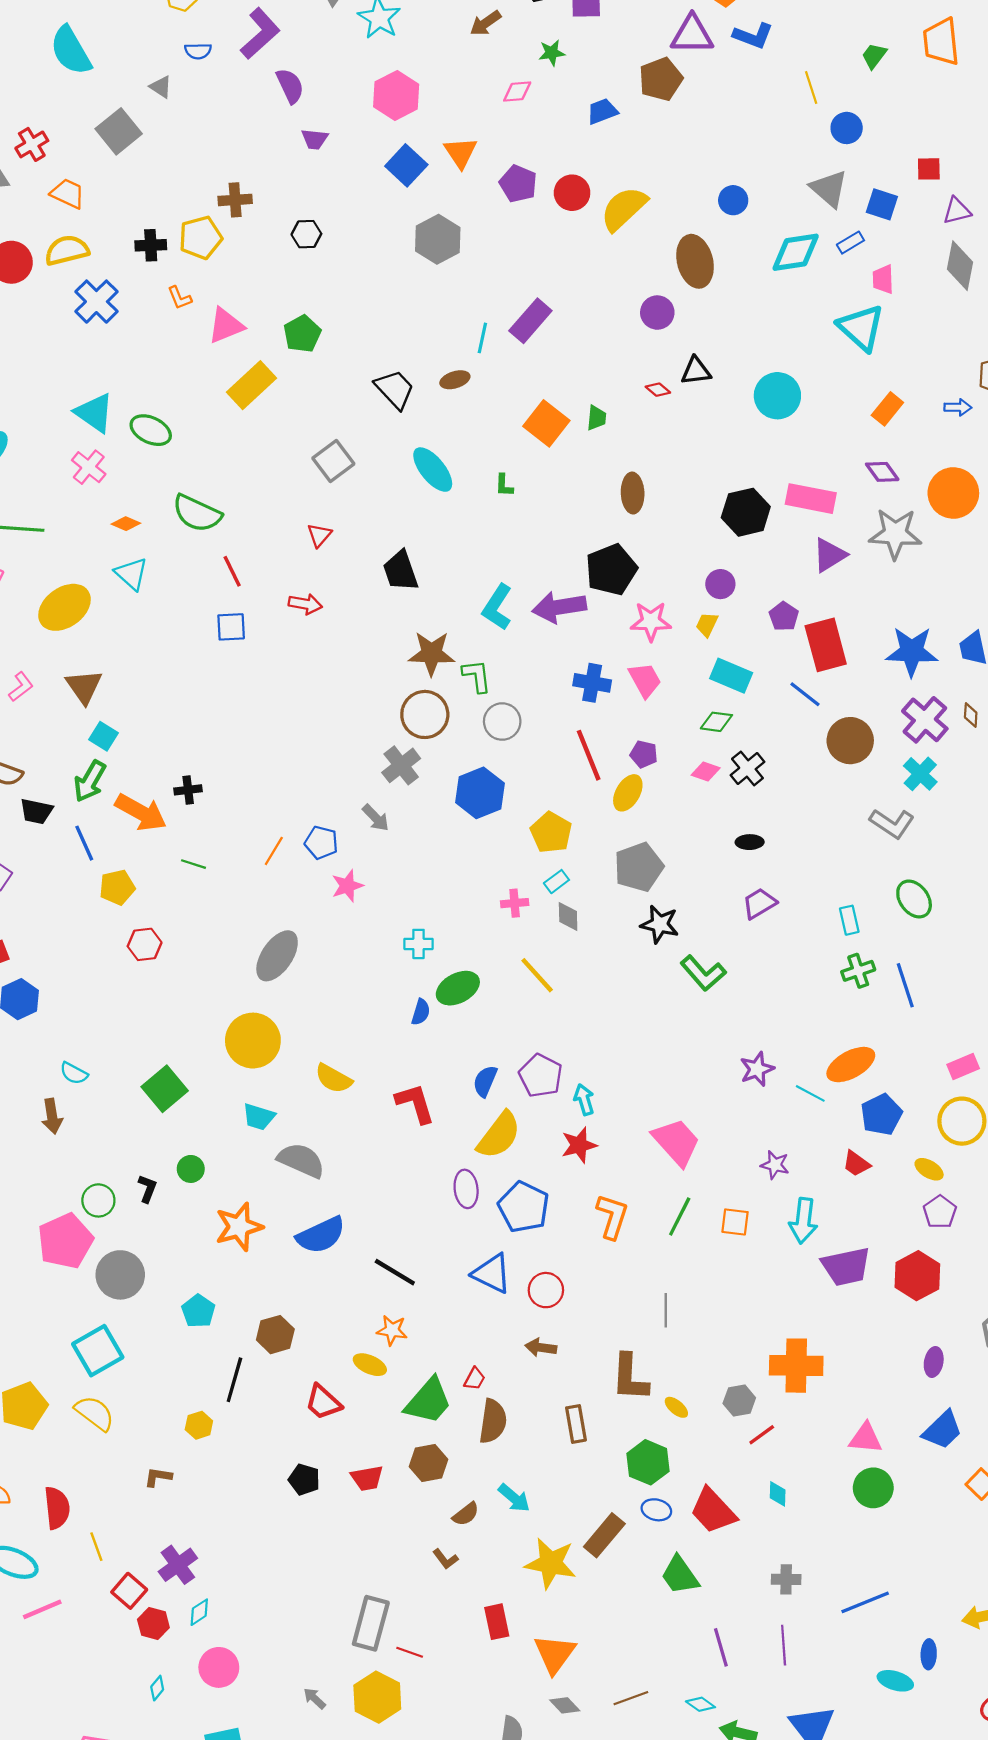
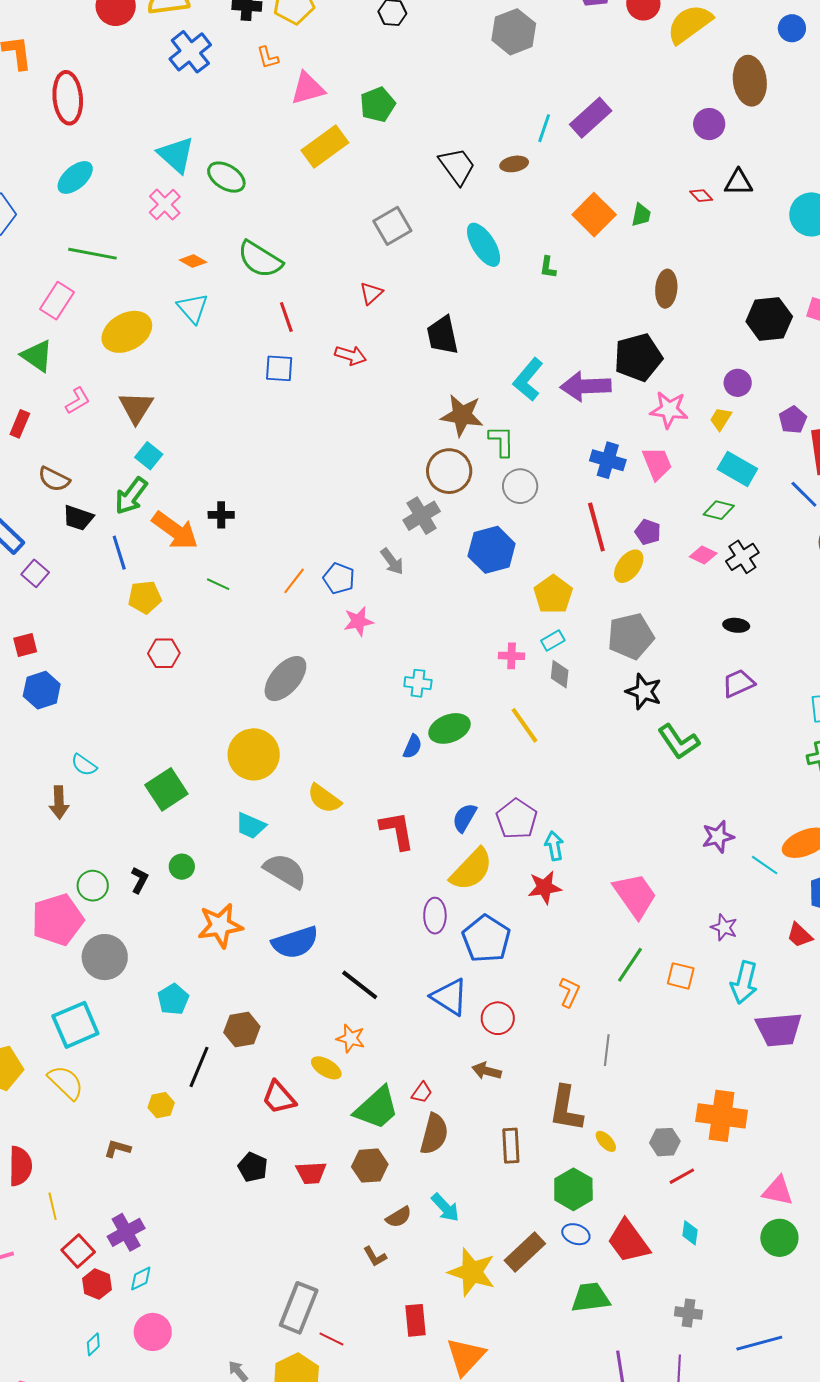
orange L-shape: (612, 1216) -> (569, 992), moved, size x0.7
green trapezoid: (680, 1575) -> (590, 1297), turned 111

